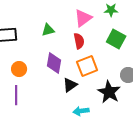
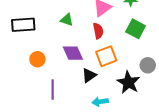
green triangle: (48, 30) -> (67, 20), turned 32
purple diamond: (54, 63) -> (73, 53), turned -35
purple line: (16, 95) -> (53, 90), moved

